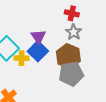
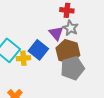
purple triangle: (38, 37) -> (56, 33), moved

